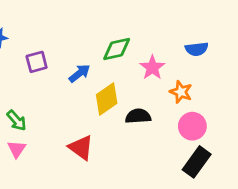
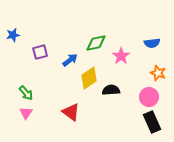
orange star: (181, 92) -> (158, 73), moved
black rectangle: (197, 162) -> (152, 122), turned -60

